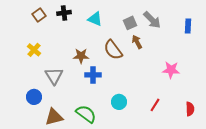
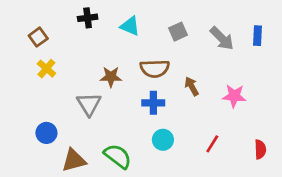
brown square: (39, 15) -> (38, 37), moved
gray arrow: (152, 20) -> (222, 38), moved
brown arrow: (137, 42) -> (192, 86), moved
brown semicircle: (113, 50) -> (155, 69), turned -55
blue cross: (93, 75) -> (153, 103), moved
gray triangle: (54, 76) -> (89, 104), moved

